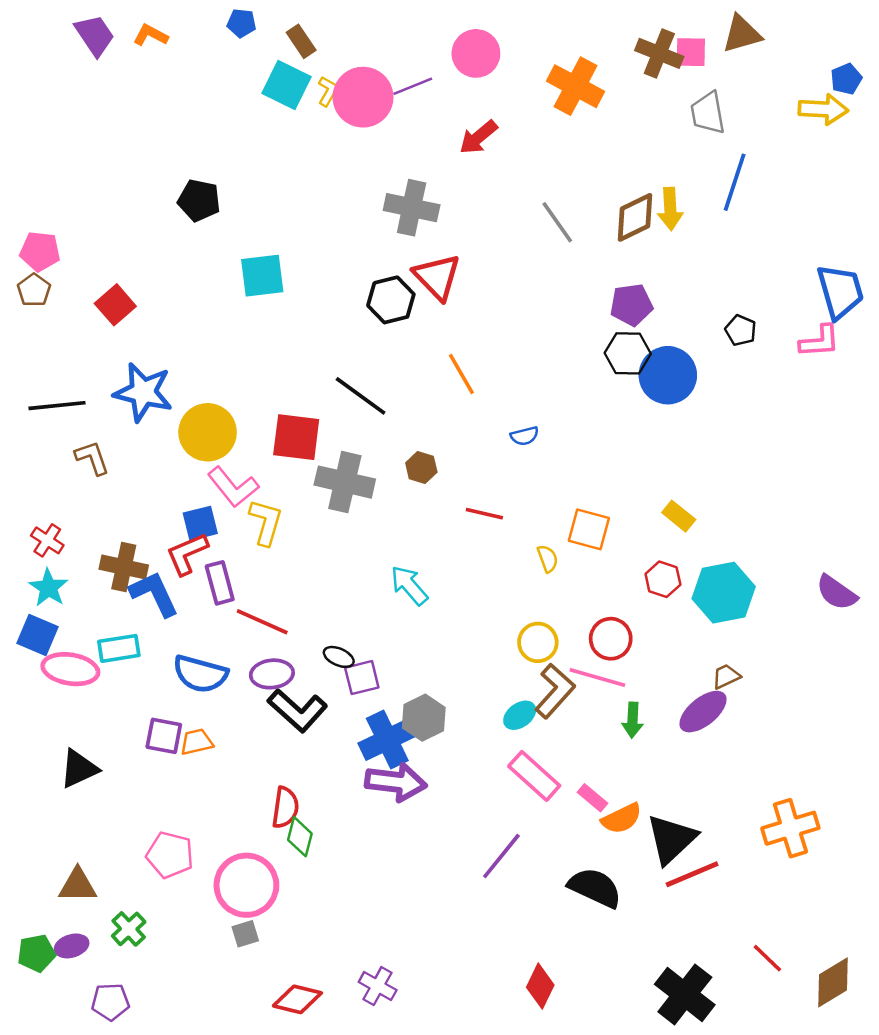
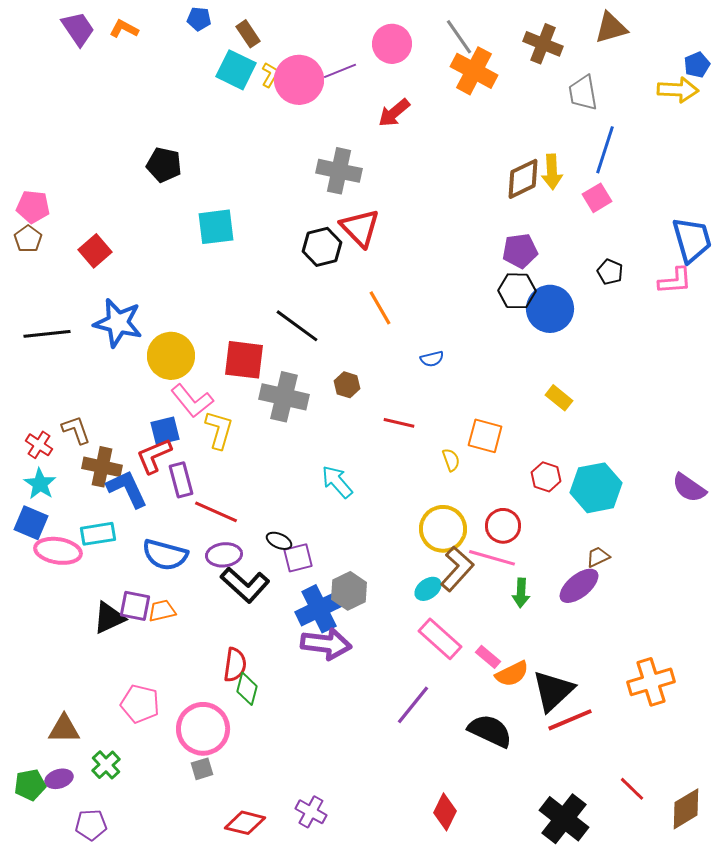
pink square: (691, 52) -> (597, 198), moved, turned -32
gray line: (557, 222) -> (459, 37), moved
brown L-shape: (92, 458) -> (76, 430), moved
yellow rectangle: (679, 516) -> (559, 398), moved
yellow circle: (538, 642) -> (443, 529), size x1.4
black triangle: (79, 769) -> (109, 618), moved

